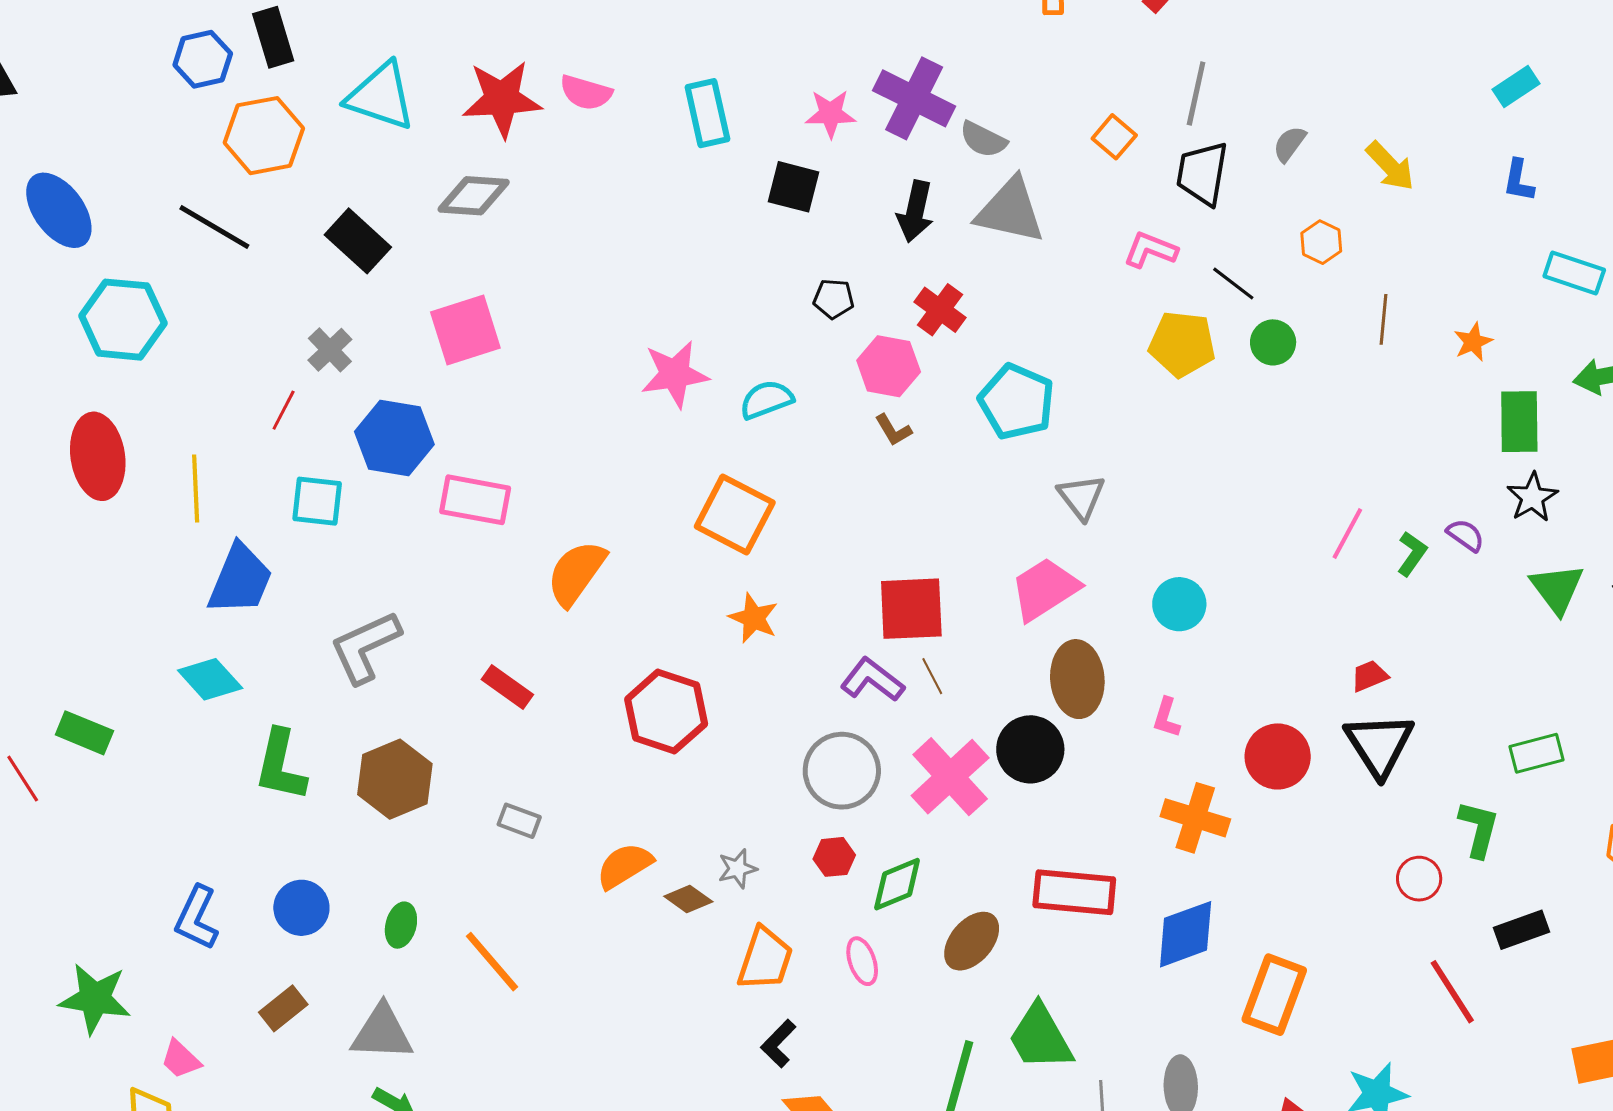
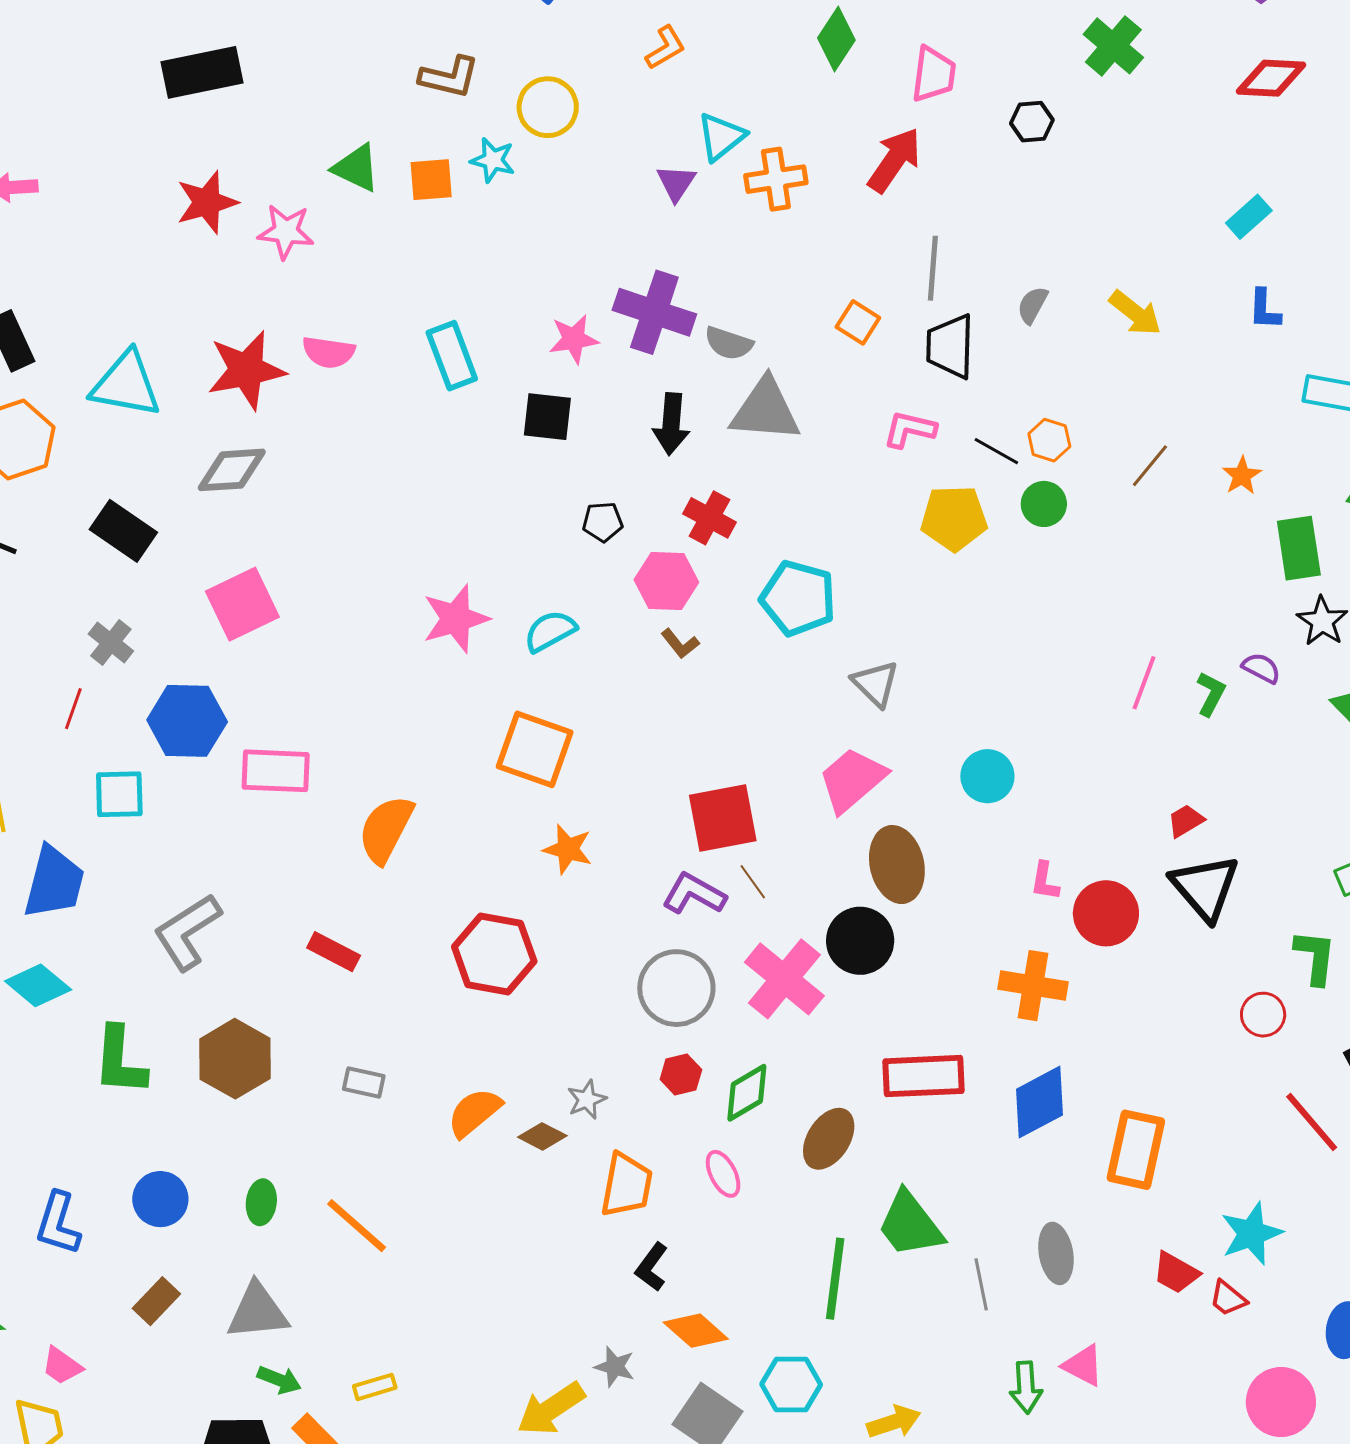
orange hexagon: (1321, 242) -> (1049, 440), moved
brown line: (1383, 319) -> (1150, 466), turned 42
pink L-shape: (1166, 718) -> (1045, 881), moved

